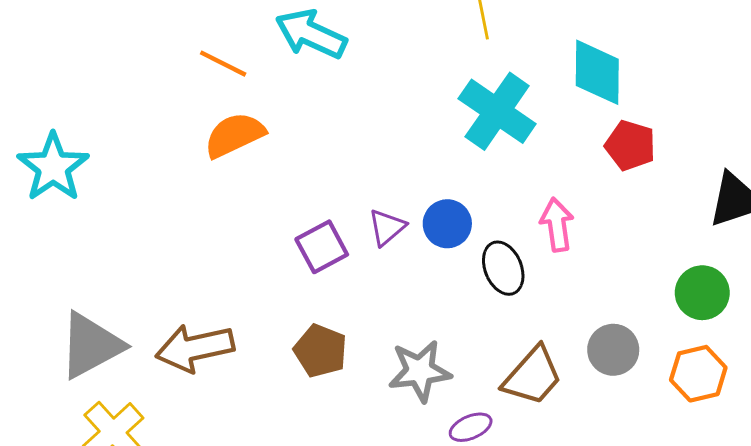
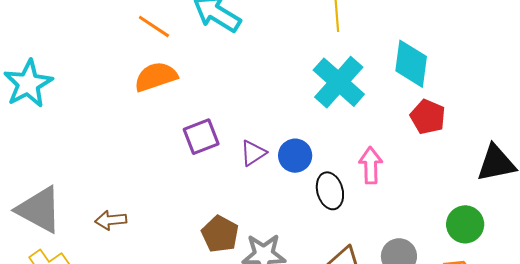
purple square: (322, 247) -> (201, 137), moved
gray triangle: (91, 345) -> (39, 210), turned 50
brown arrow: (195, 348) -> (111, 220), size x0.6
brown pentagon: (320, 351) -> (220, 234), moved

